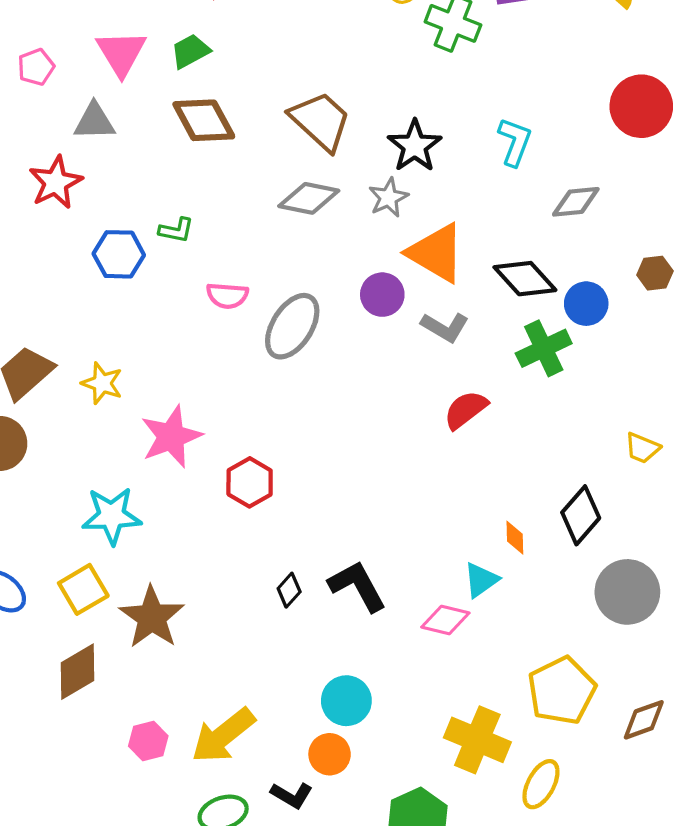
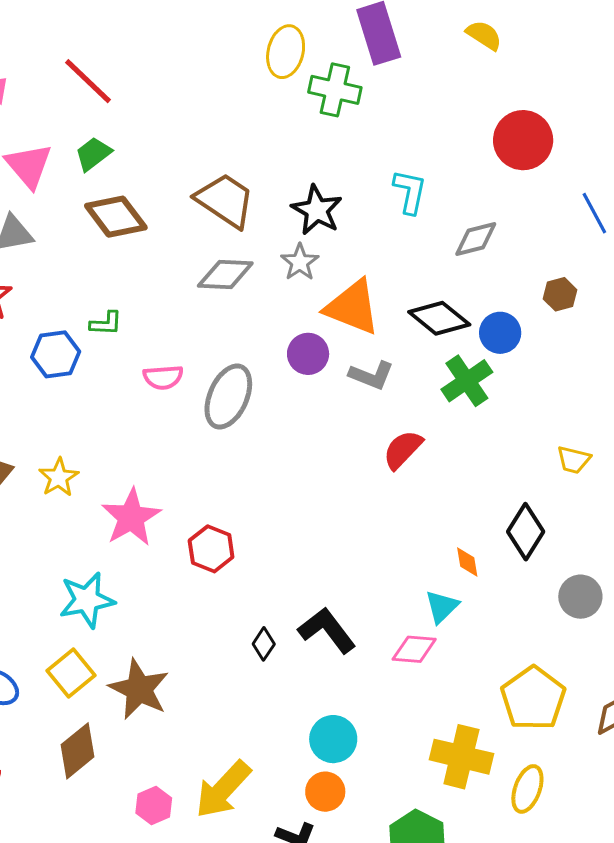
yellow star: (102, 383) -> (59, 477), turned 30
gray circle: (627, 592) -> (580, 597), size x0.7

